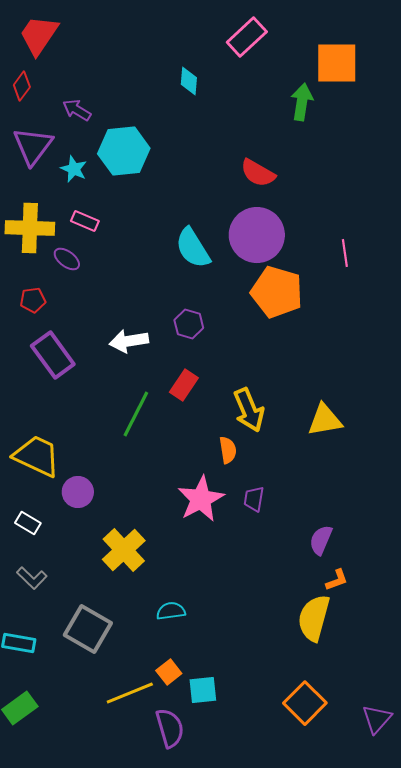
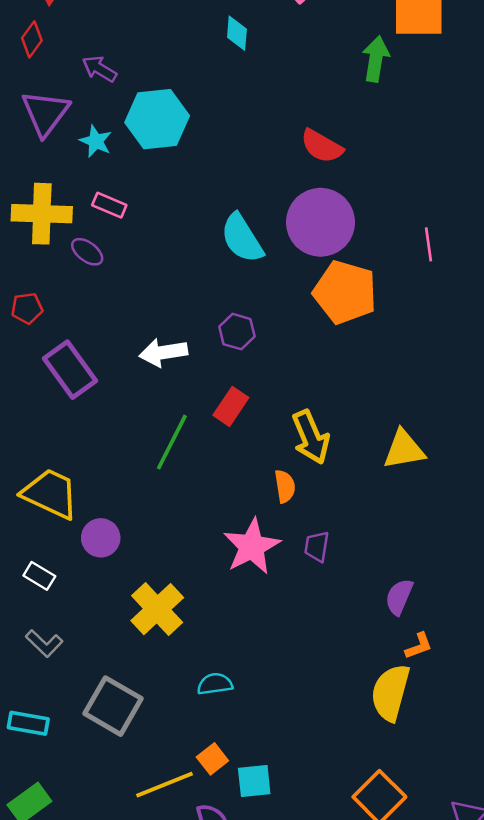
red pentagon: (33, 300) -> (27, 308), moved

